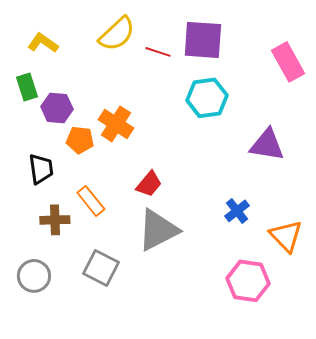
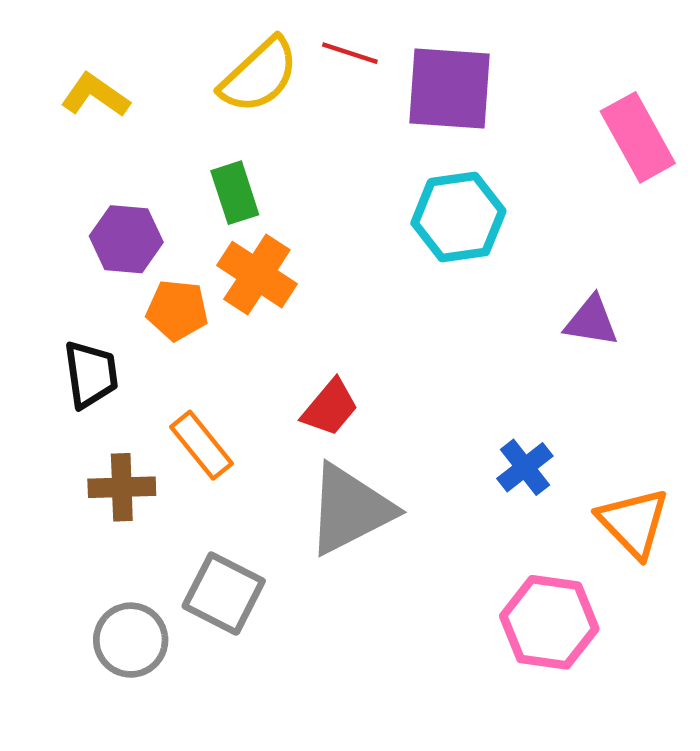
red line: (158, 52) -> (350, 53), moved
green rectangle: (27, 87) -> (235, 193), moved
purple triangle: (267, 145) -> (591, 321), size x0.7
gray circle: (34, 276) -> (131, 640), moved

